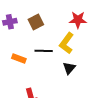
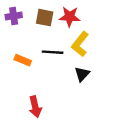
red star: (78, 20) -> (70, 17), moved
brown square: (36, 22) -> (45, 18), turned 35

